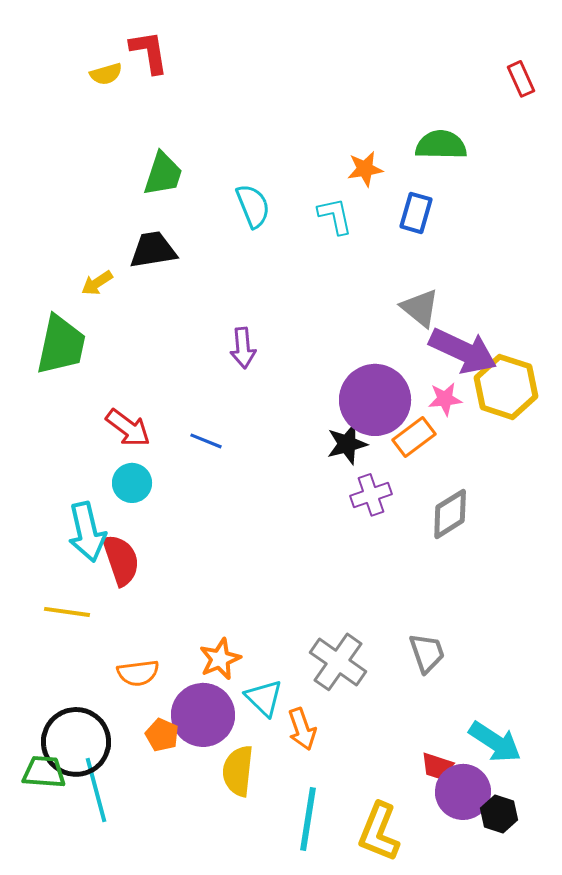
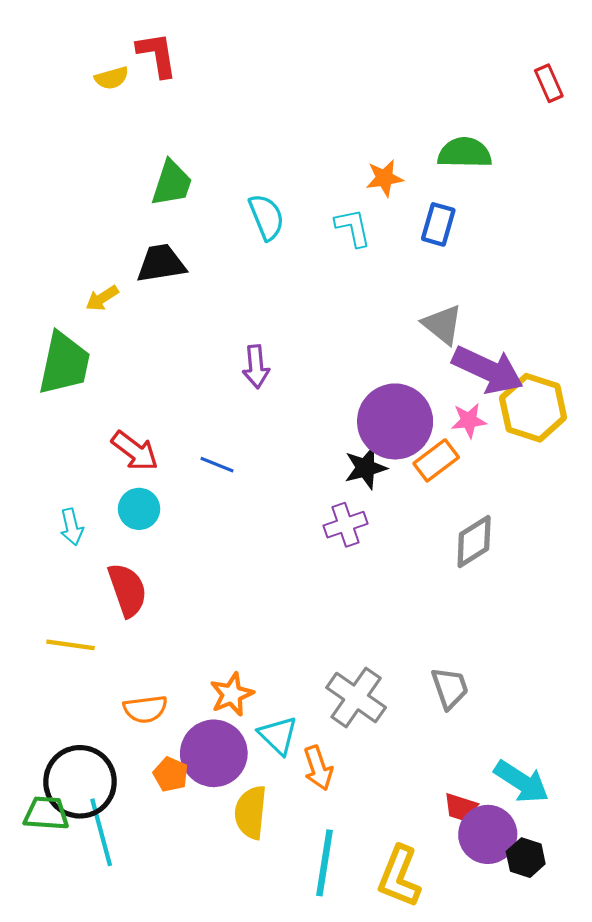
purple cross: (371, 495) -> (346, 525), moved
cyan arrow: (87, 532) -> (72, 527), moved, size x0.6

